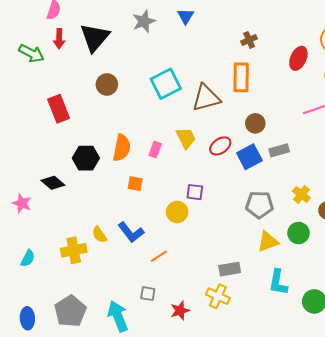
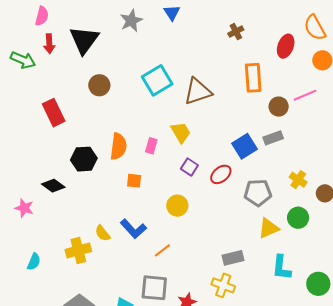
orange rectangle: (241, 77) -> (253, 78), moved
brown circle: (255, 123) -> (279, 107), moved
red ellipse: (220, 146) -> (221, 174), moved
purple square: (195, 192) -> (189, 167), moved, turned 30
gray square: (148, 294) -> (154, 288), size x1.8

